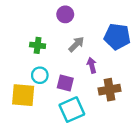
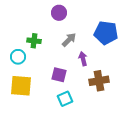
cyan circle: (40, 75) -> (18, 57), moved
cyan square: (72, 110) -> (65, 99), size x0.7

